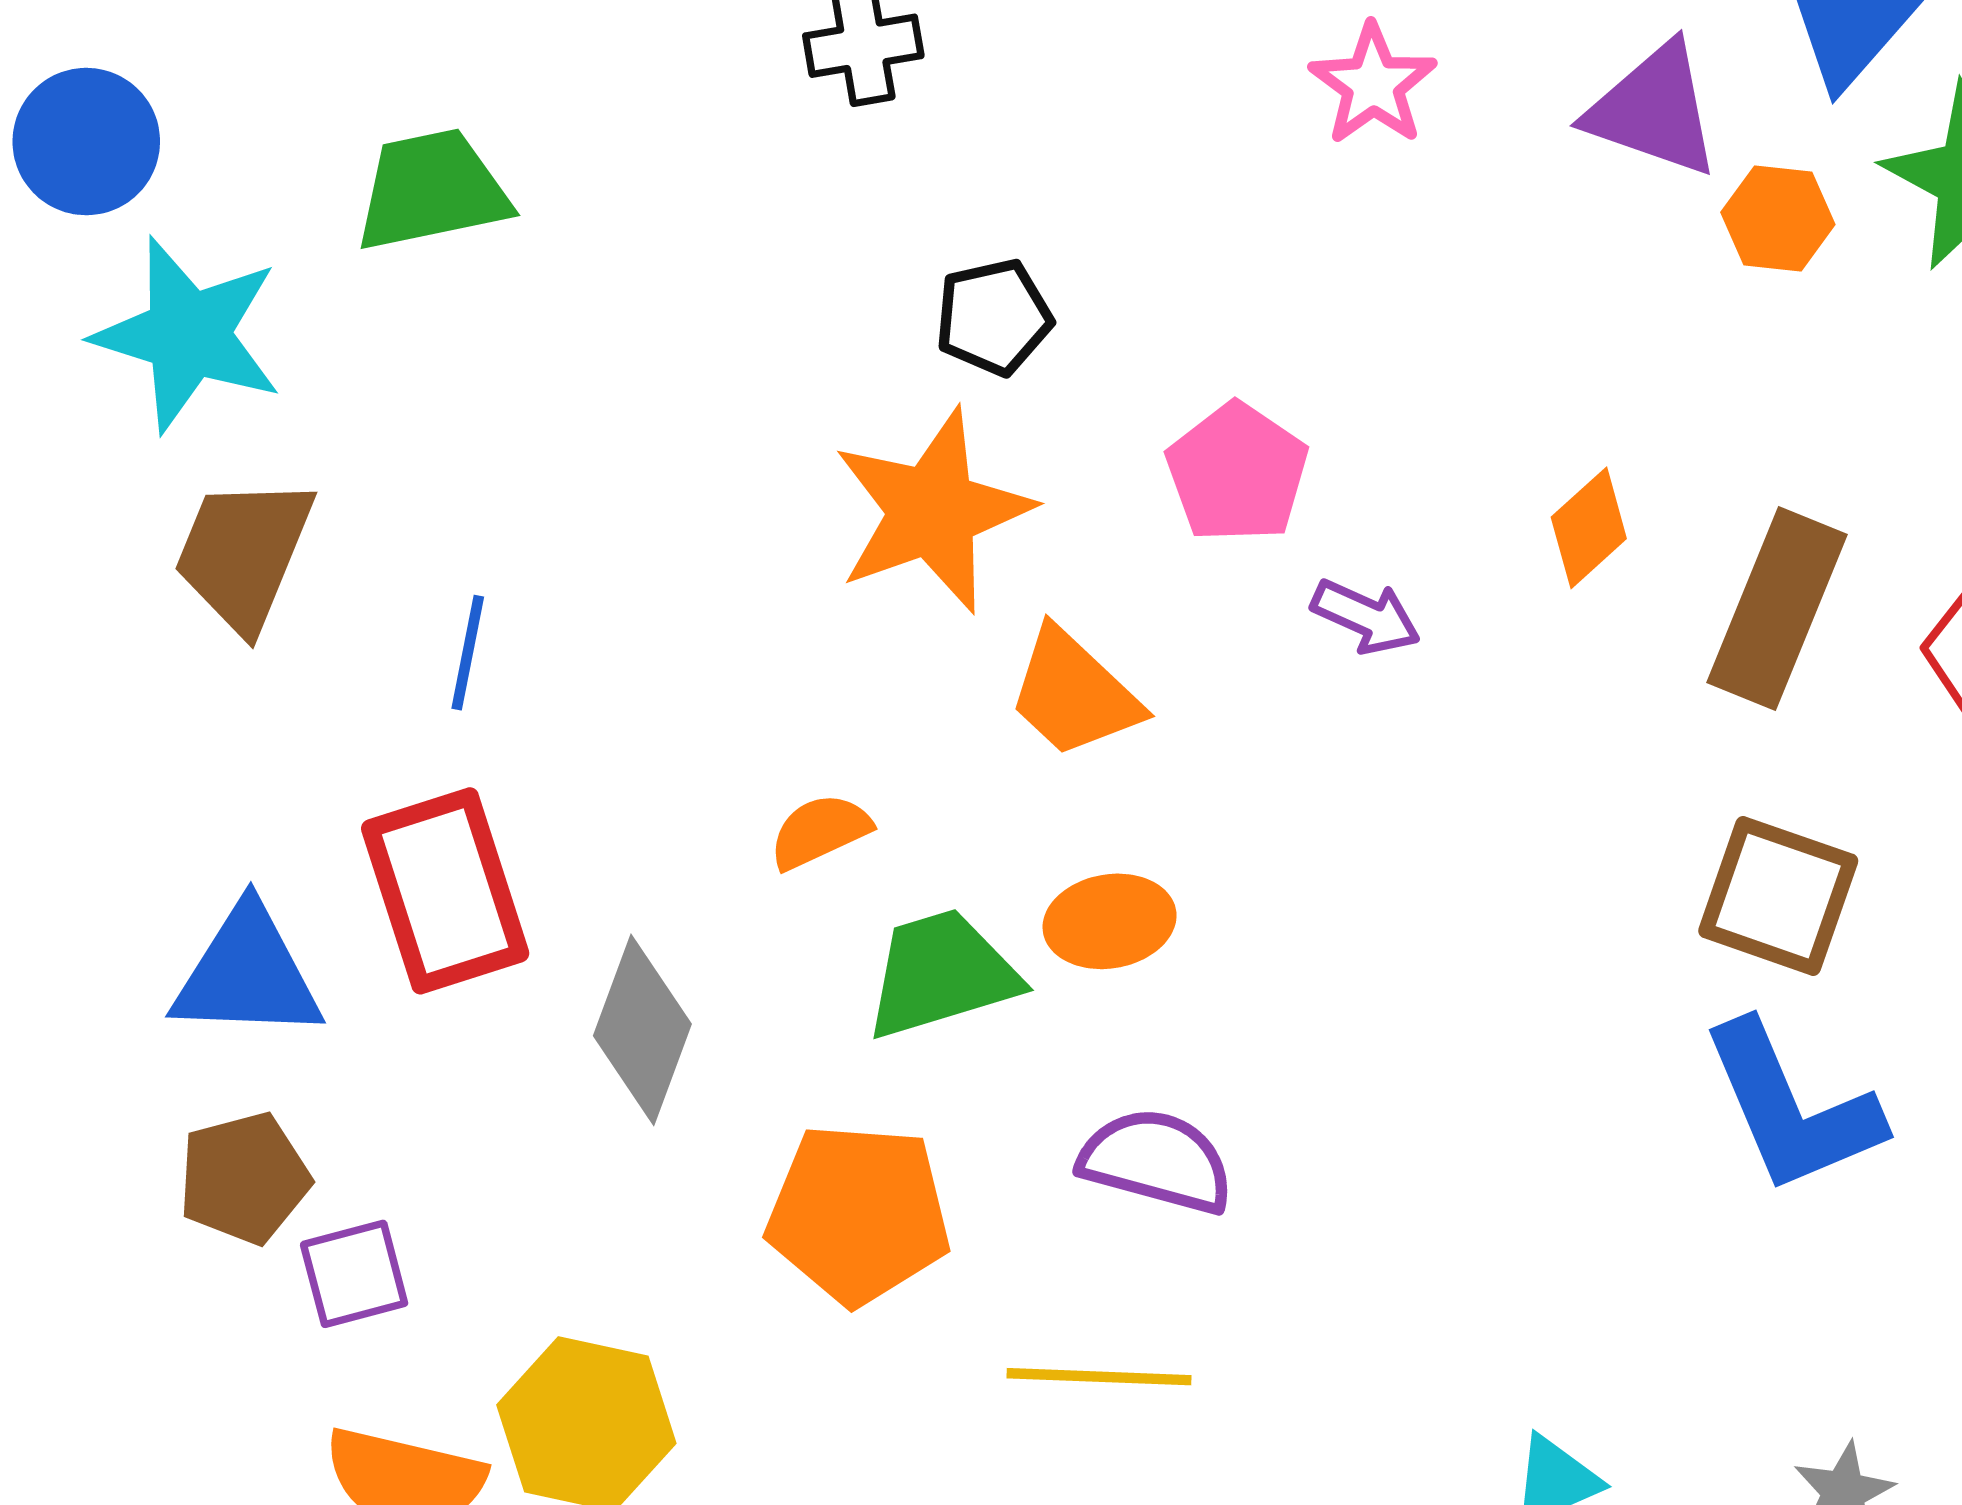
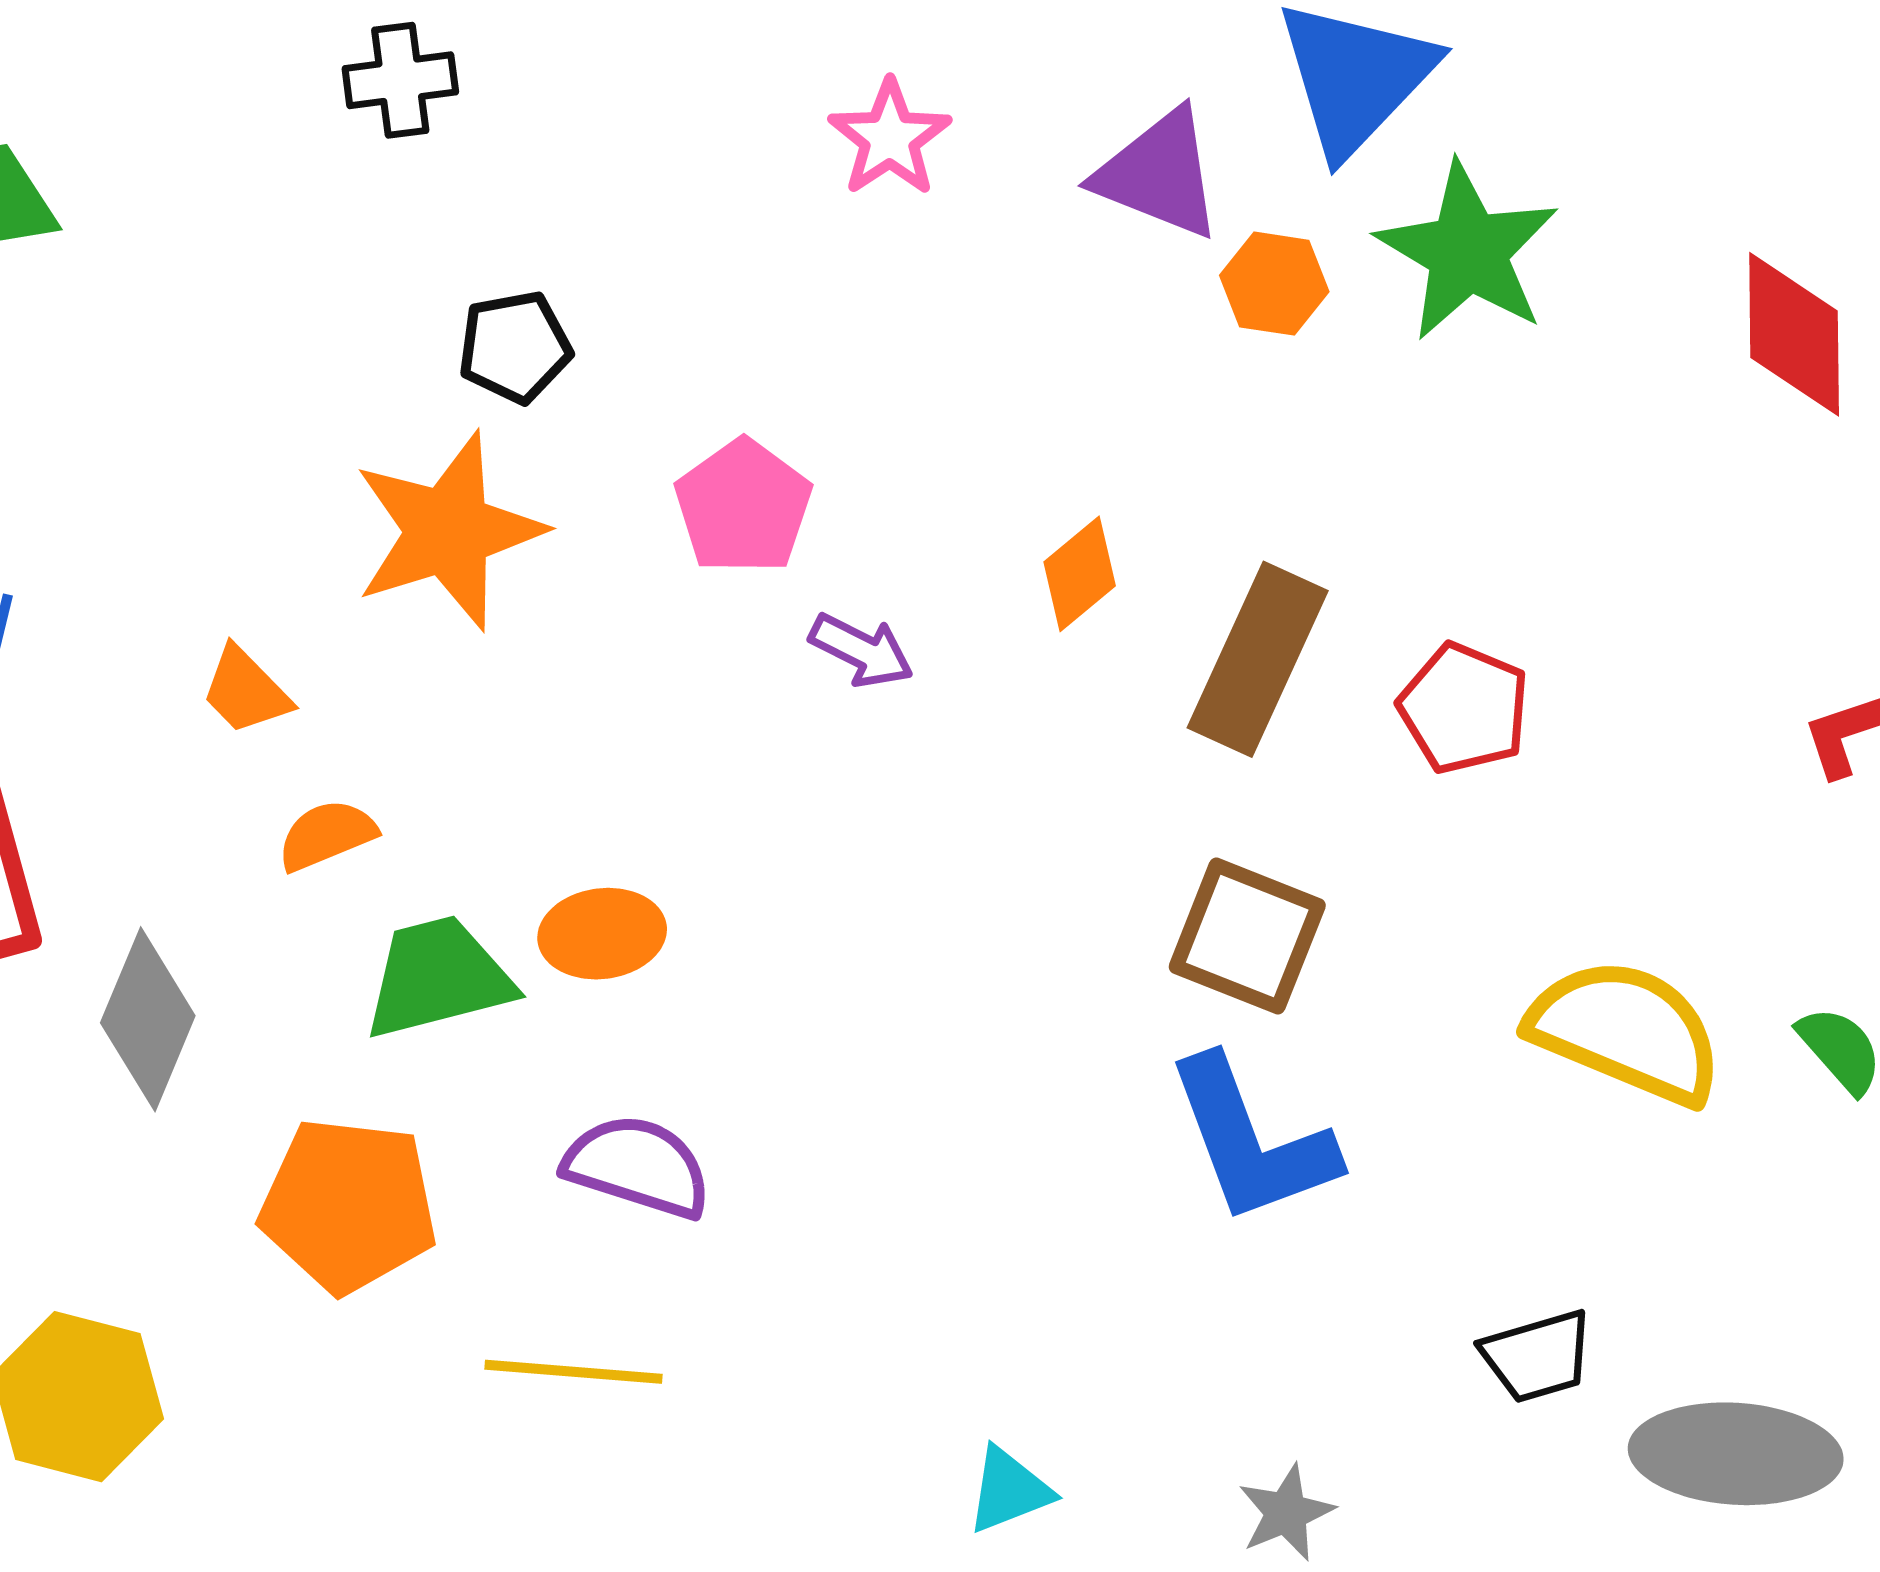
orange trapezoid: (1074, 693) -> (246, 691), moved, size x0.7

